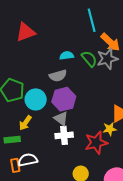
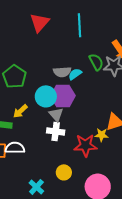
cyan line: (92, 20) -> (80, 25), moved
red triangle: (26, 32) -> (40, 23), turned -40
cyan semicircle: (67, 55) -> (75, 74), moved, turned -40
cyan circle: (36, 99) -> (46, 96), moved

